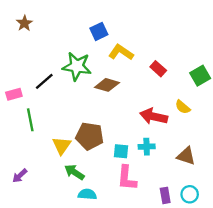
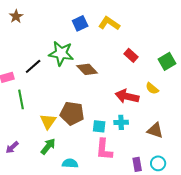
yellow L-shape: (121, 52) -> (109, 23), moved
brown diamond: (107, 85) -> (87, 69), turned 30
green arrow: (74, 172) -> (48, 146), moved, turned 96

